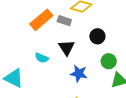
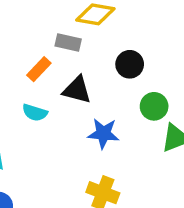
orange rectangle: (41, 20) -> (39, 69), moved, size x0.6
black triangle: (67, 48) -> (77, 90), turned -36

